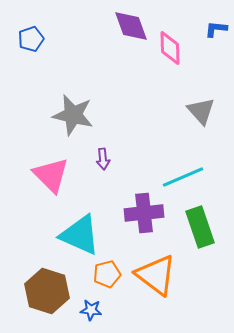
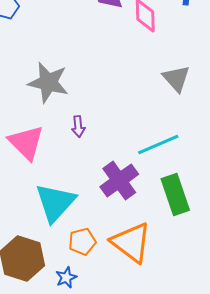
purple cross: (144, 213) -> (119, 180), turned -30
cyan triangle: (80, 235) -> (55, 202), turned 48
blue star: (91, 310) -> (66, 278), turned -30

